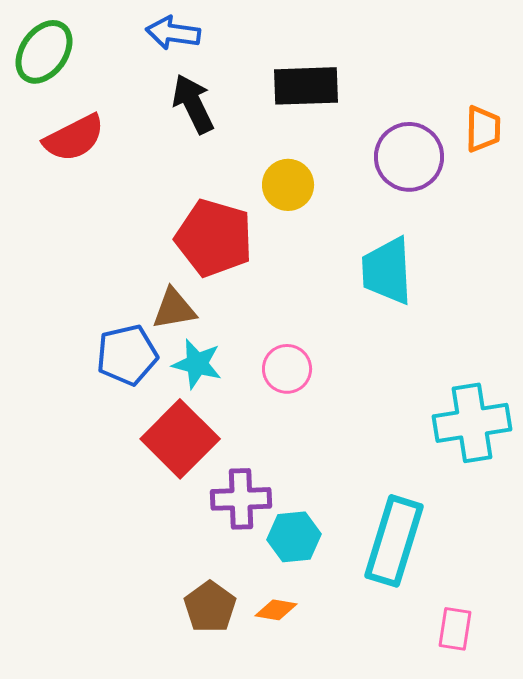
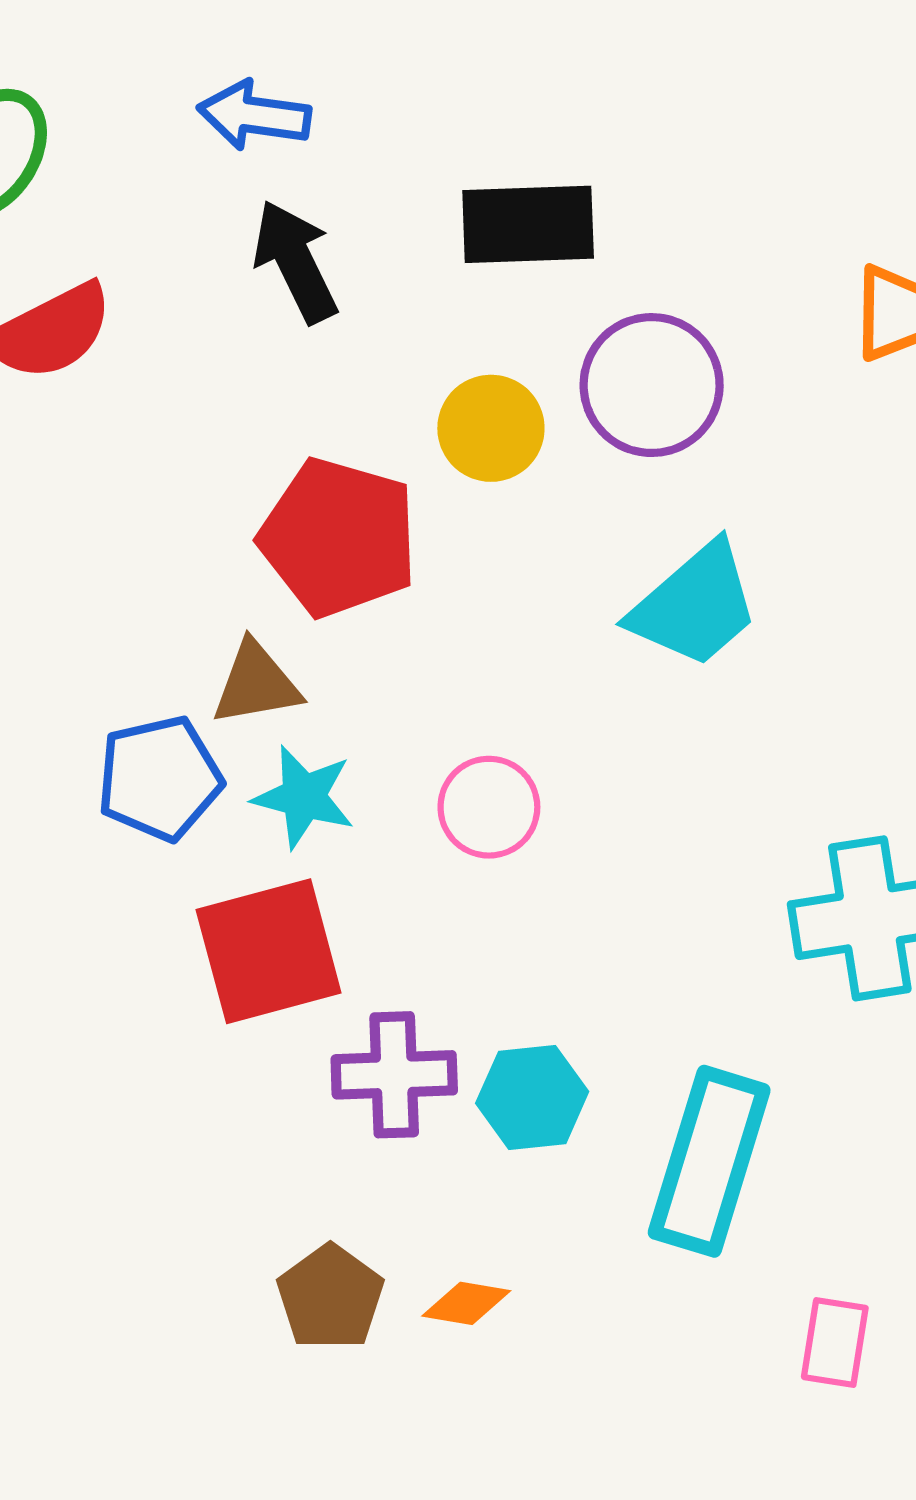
purple circle: (409, 157) -> (652, 385), moved
cyan trapezoid: (387, 271) -> (695, 605), turned -128
red square: (180, 439) -> (269, 951), turned 30
cyan hexagon: (294, 537) -> (532, 1097), moved

